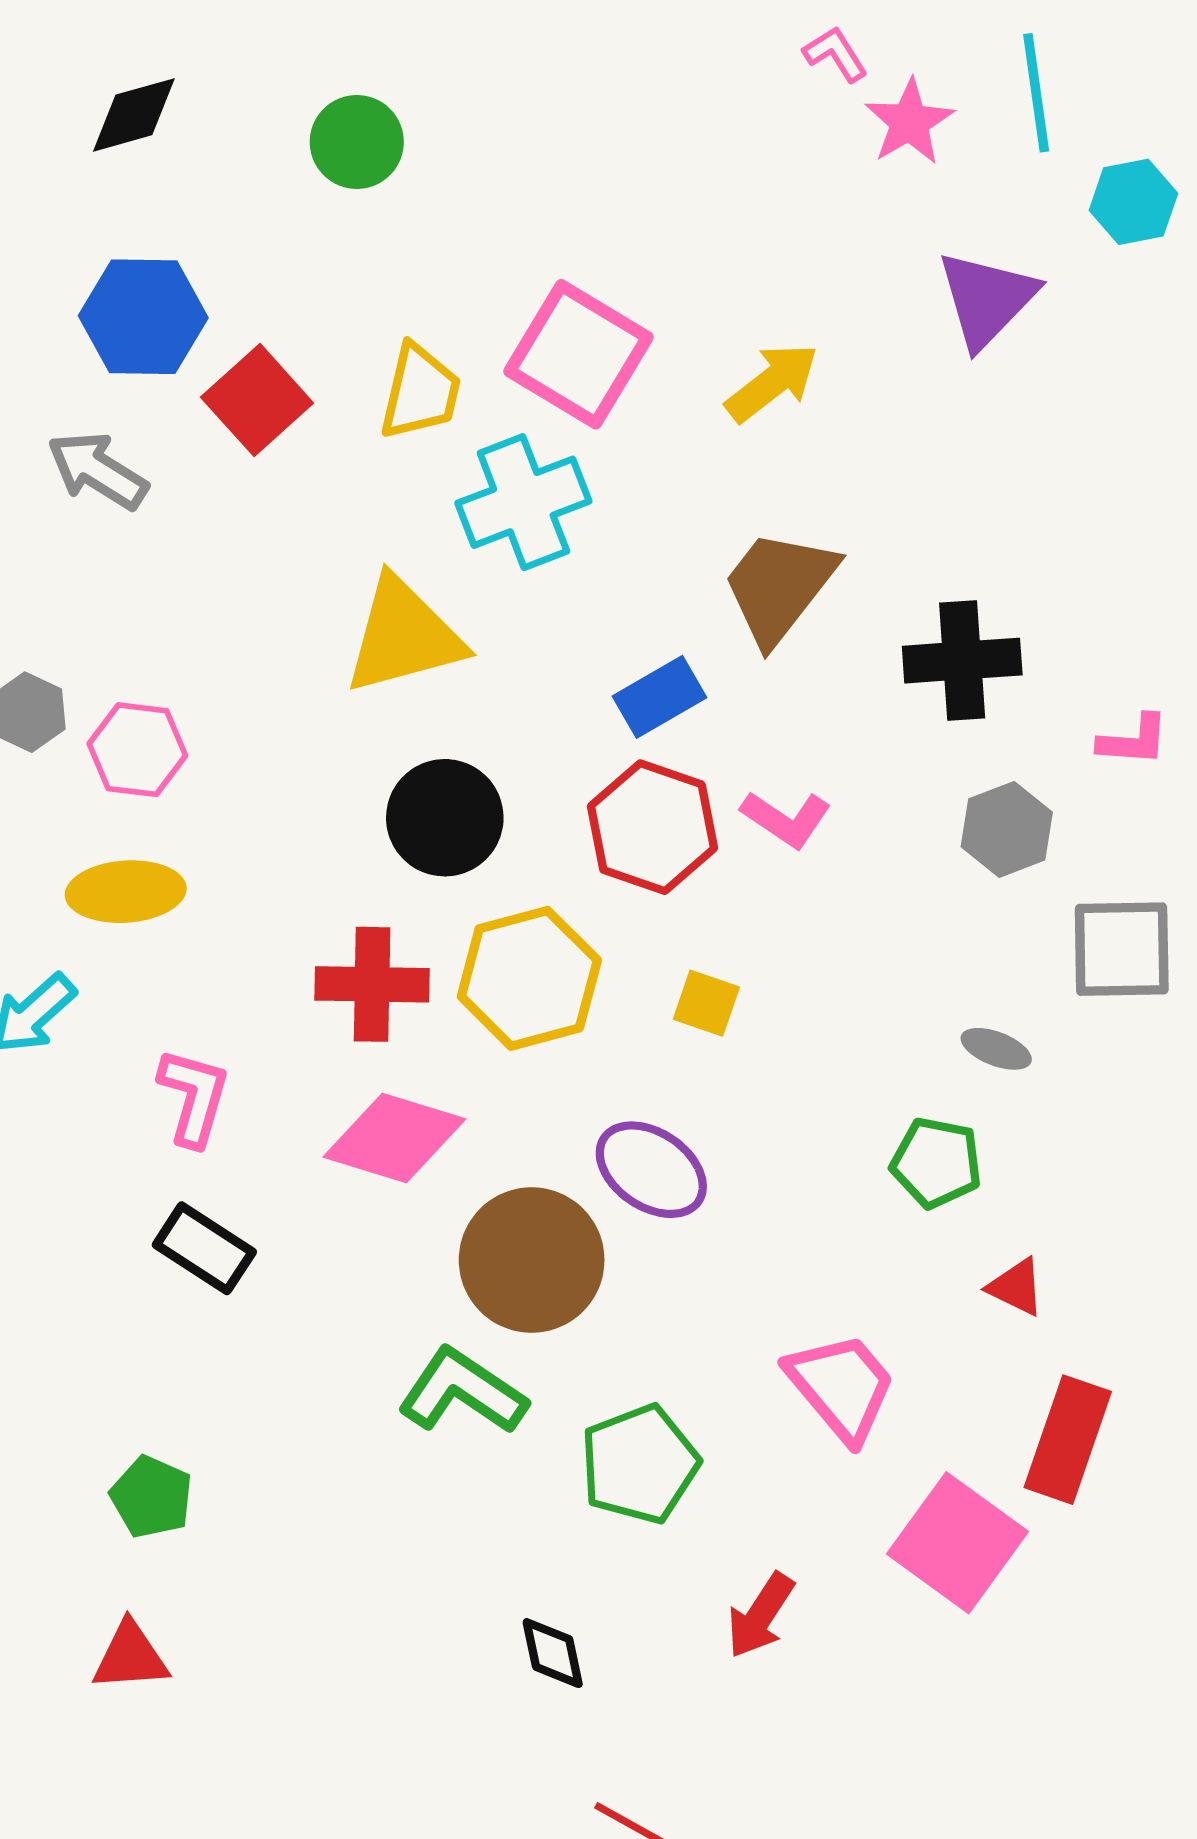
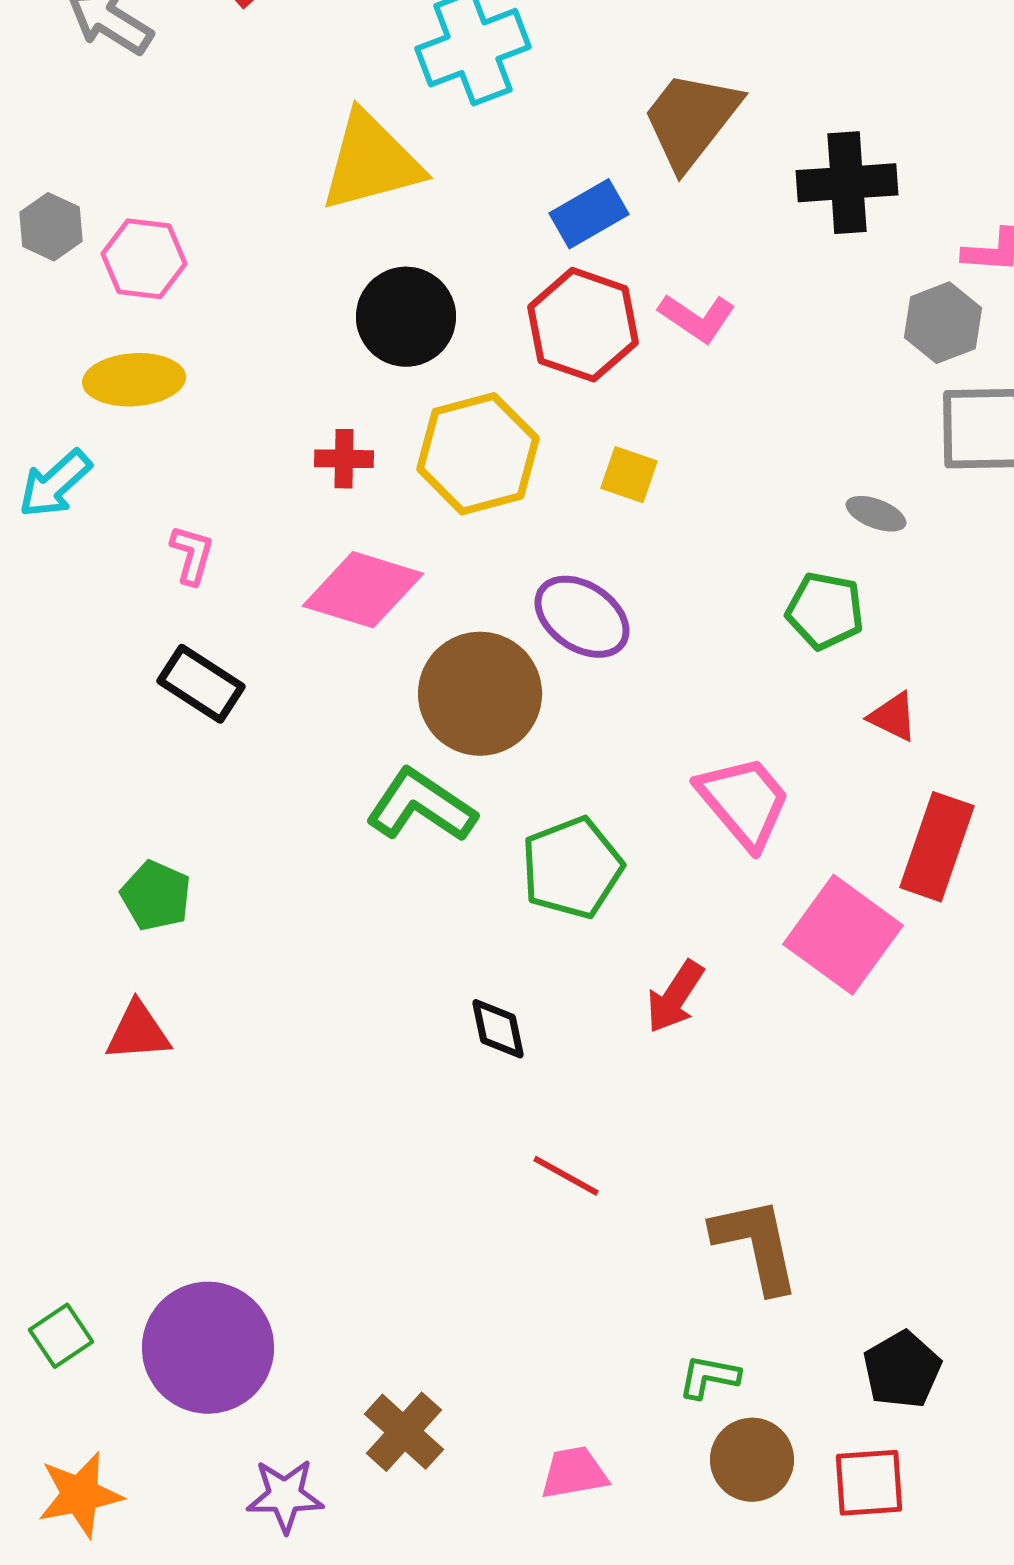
gray hexagon: (1007, 829) -> (943, 323), moved
red cross: (372, 984) -> (344, 459), size x0.6
pink L-shape: (194, 1097) -> (192, 555), size x0.7

